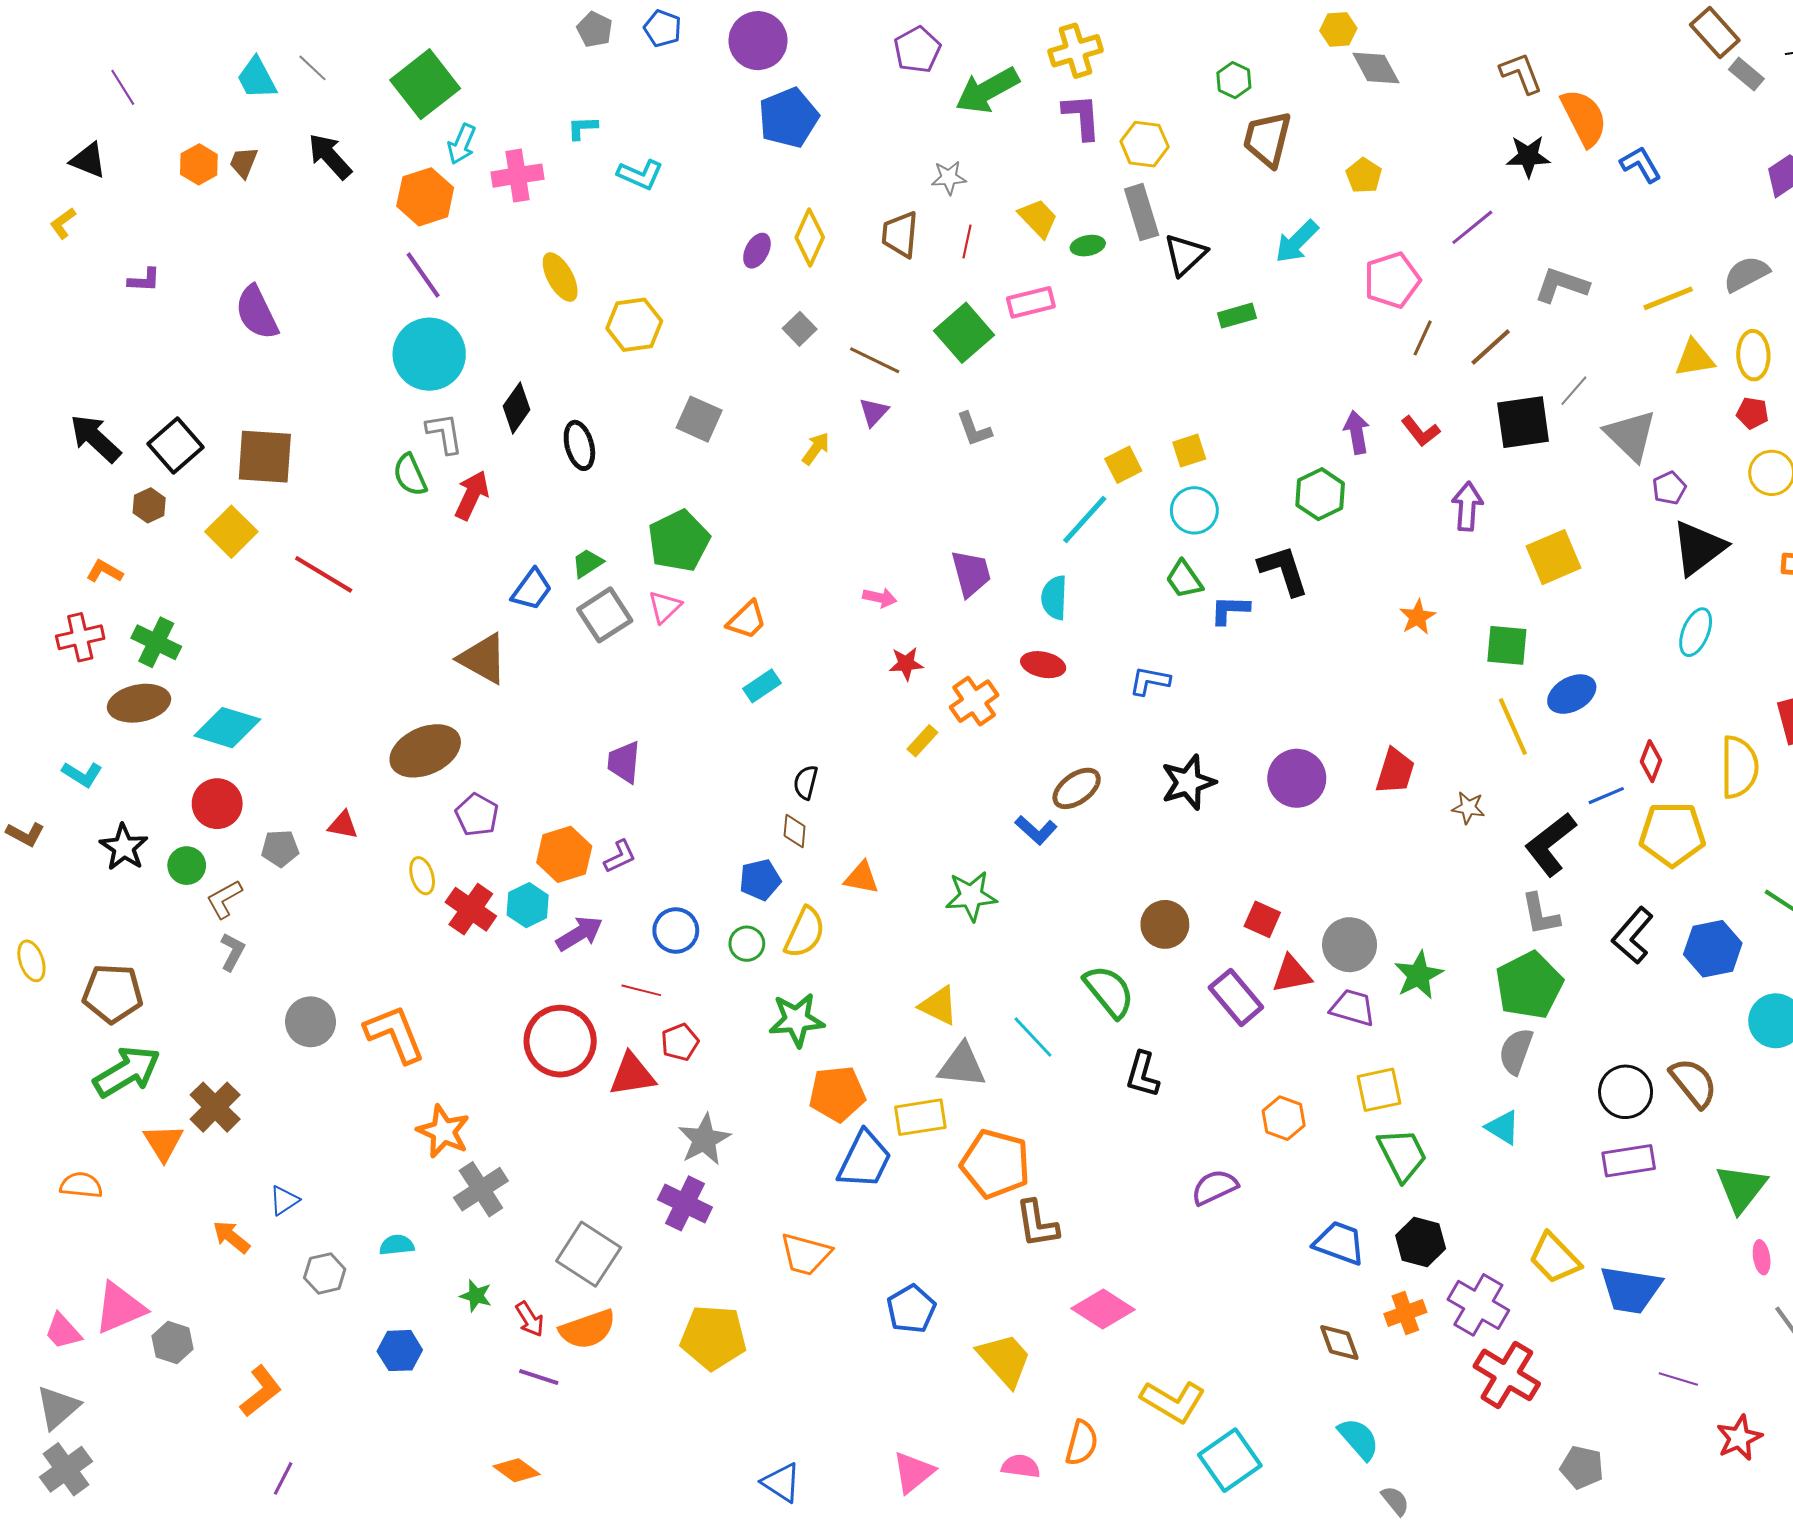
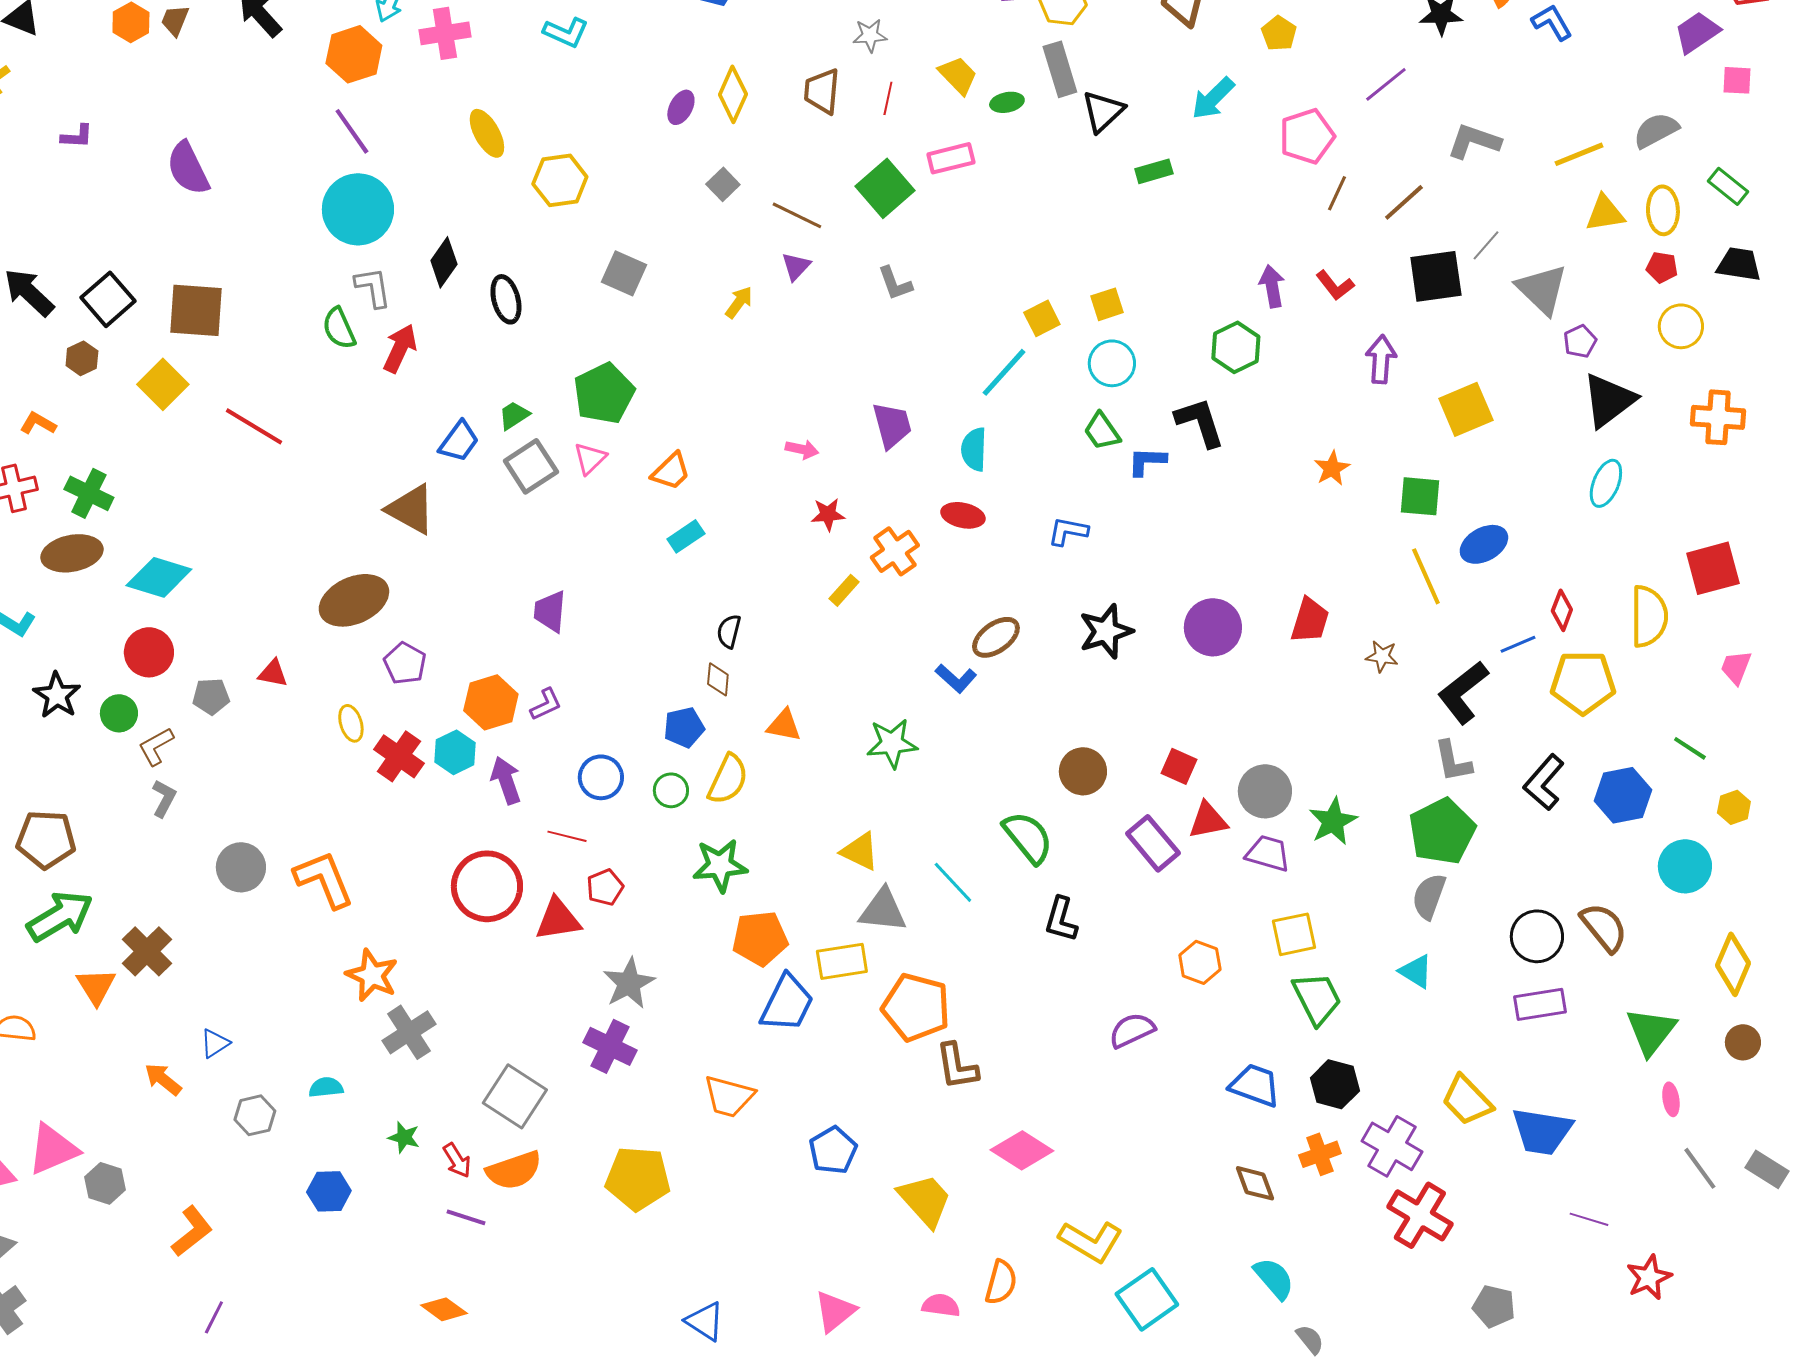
purple arrow: (579, 934) -> (506, 780), turned -78

